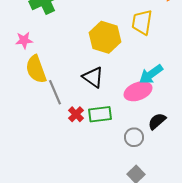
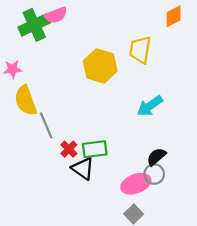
black triangle: (93, 77) -> (83, 169), moved
pink ellipse: (138, 91) -> (136, 184), moved
gray circle: (134, 137) -> (154, 174), moved

